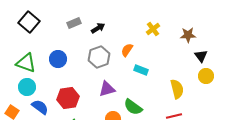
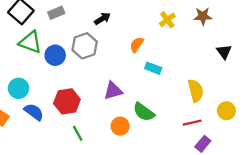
gray rectangle: (74, 23) -> (56, 13), moved
brown star: (188, 35) -> (203, 16), moved
gray hexagon: (99, 57) -> (85, 46), moved
green triangle: (26, 63) -> (30, 42), moved
yellow circle: (206, 76) -> (226, 111), moved

